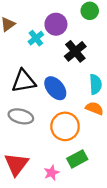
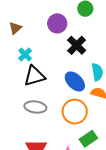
cyan cross: (36, 38) -> (25, 55), moved
blue ellipse: (55, 88) -> (75, 81), moved

